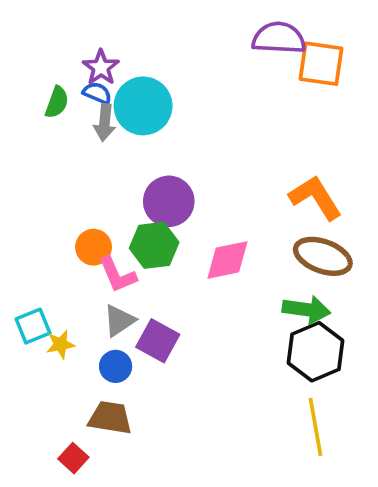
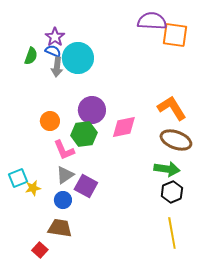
orange circle: (94, 247) -> (50, 121), moved
pink diamond: (227, 260) -> (124, 127), moved
black hexagon: (315, 352) -> (172, 192), size x0.7

